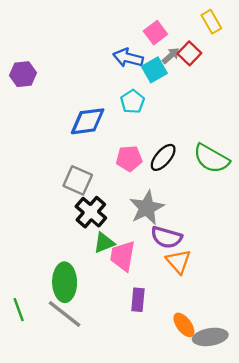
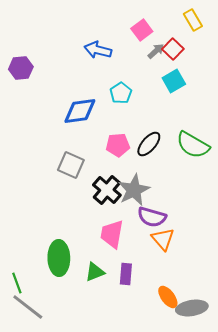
blue arrow: (128, 58) -> (98, 50), moved
cyan square: (154, 70) -> (174, 81), moved
black cross: (91, 212) -> (107, 190), moved
green triangle: (104, 243) -> (95, 272), moved
gray line: (65, 314) -> (28, 307), moved

